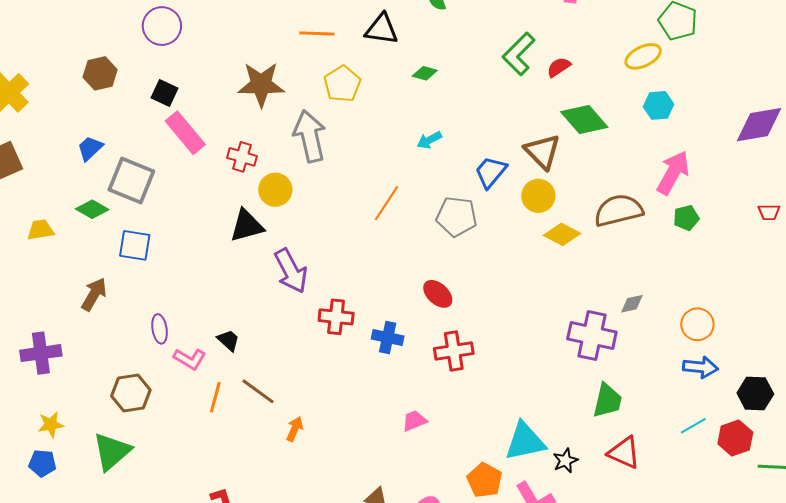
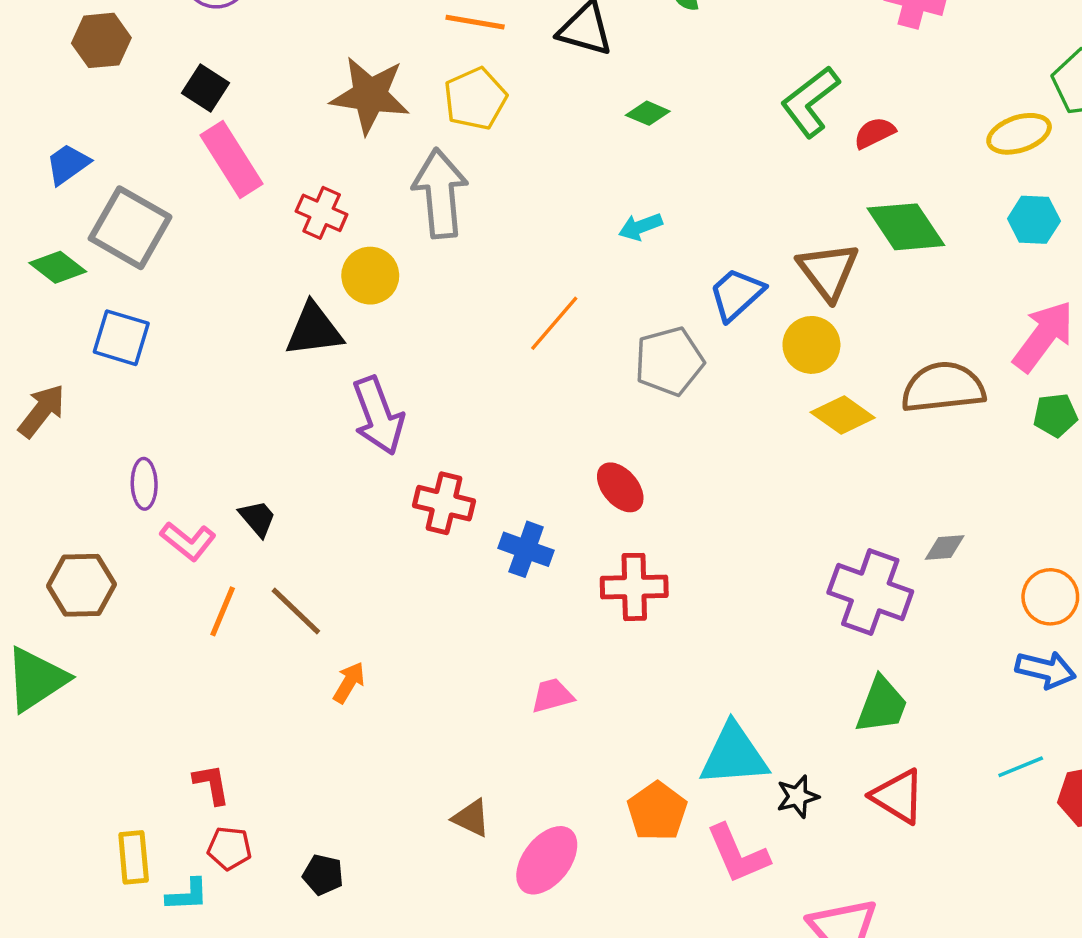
yellow pentagon: (342, 84) -> (475, 99), moved
gray pentagon: (457, 216) -> (669, 361), turned -30

